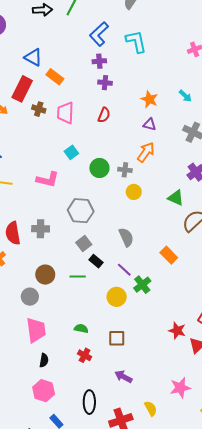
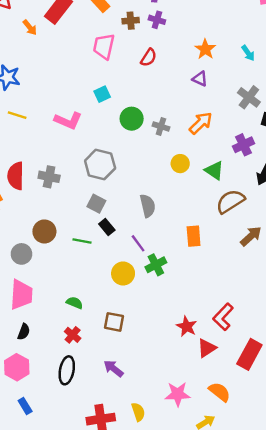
brown cross: (39, 109) -> (131, 21), moved, turned -32
orange arrow: (146, 152) -> (201, 123), moved
yellow circle: (134, 192) -> (180, 164), moved
gray square: (84, 244) -> (96, 204), turned -35
orange rectangle: (169, 255) -> (194, 236), turned 30
black ellipse: (89, 402) -> (67, 370), moved

